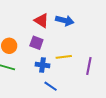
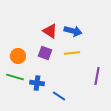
yellow line: (64, 57) -> (72, 53), moved
blue cross: (42, 65) -> (37, 83), moved

